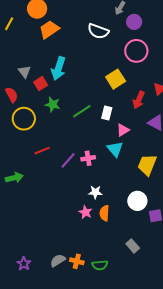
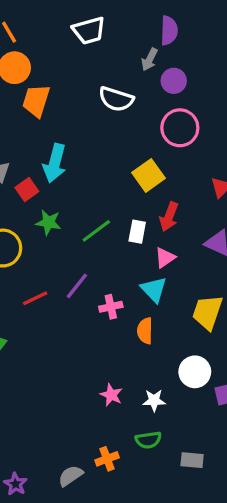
orange trapezoid: (49, 29) -> (36, 101), turned -35
red arrow: (139, 100) -> (169, 217), moved
purple line: (68, 160) -> (77, 286), moved
white star: (95, 192) -> (154, 400), moved
orange semicircle: (104, 213) -> (145, 331), moved
gray rectangle: (133, 246) -> (192, 460), moved, turned -40
orange cross: (77, 261) -> (107, 459), moved, turned -32
green semicircle: (100, 265) -> (148, 440), moved

